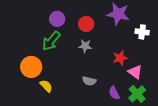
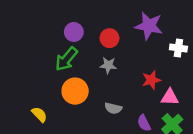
orange circle: (31, 67) -> (75, 91), moved
pink triangle: (135, 72) -> (170, 97), turned -35
yellow semicircle: (46, 86) -> (39, 114), moved

